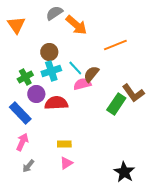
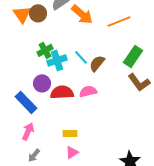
orange line: (115, 45) -> (119, 21), moved
brown circle: (49, 52) -> (38, 13), moved
green cross: (25, 77) -> (45, 50), moved
pink semicircle: (82, 84) -> (88, 91), moved
green rectangle: (116, 104) -> (133, 56), moved

